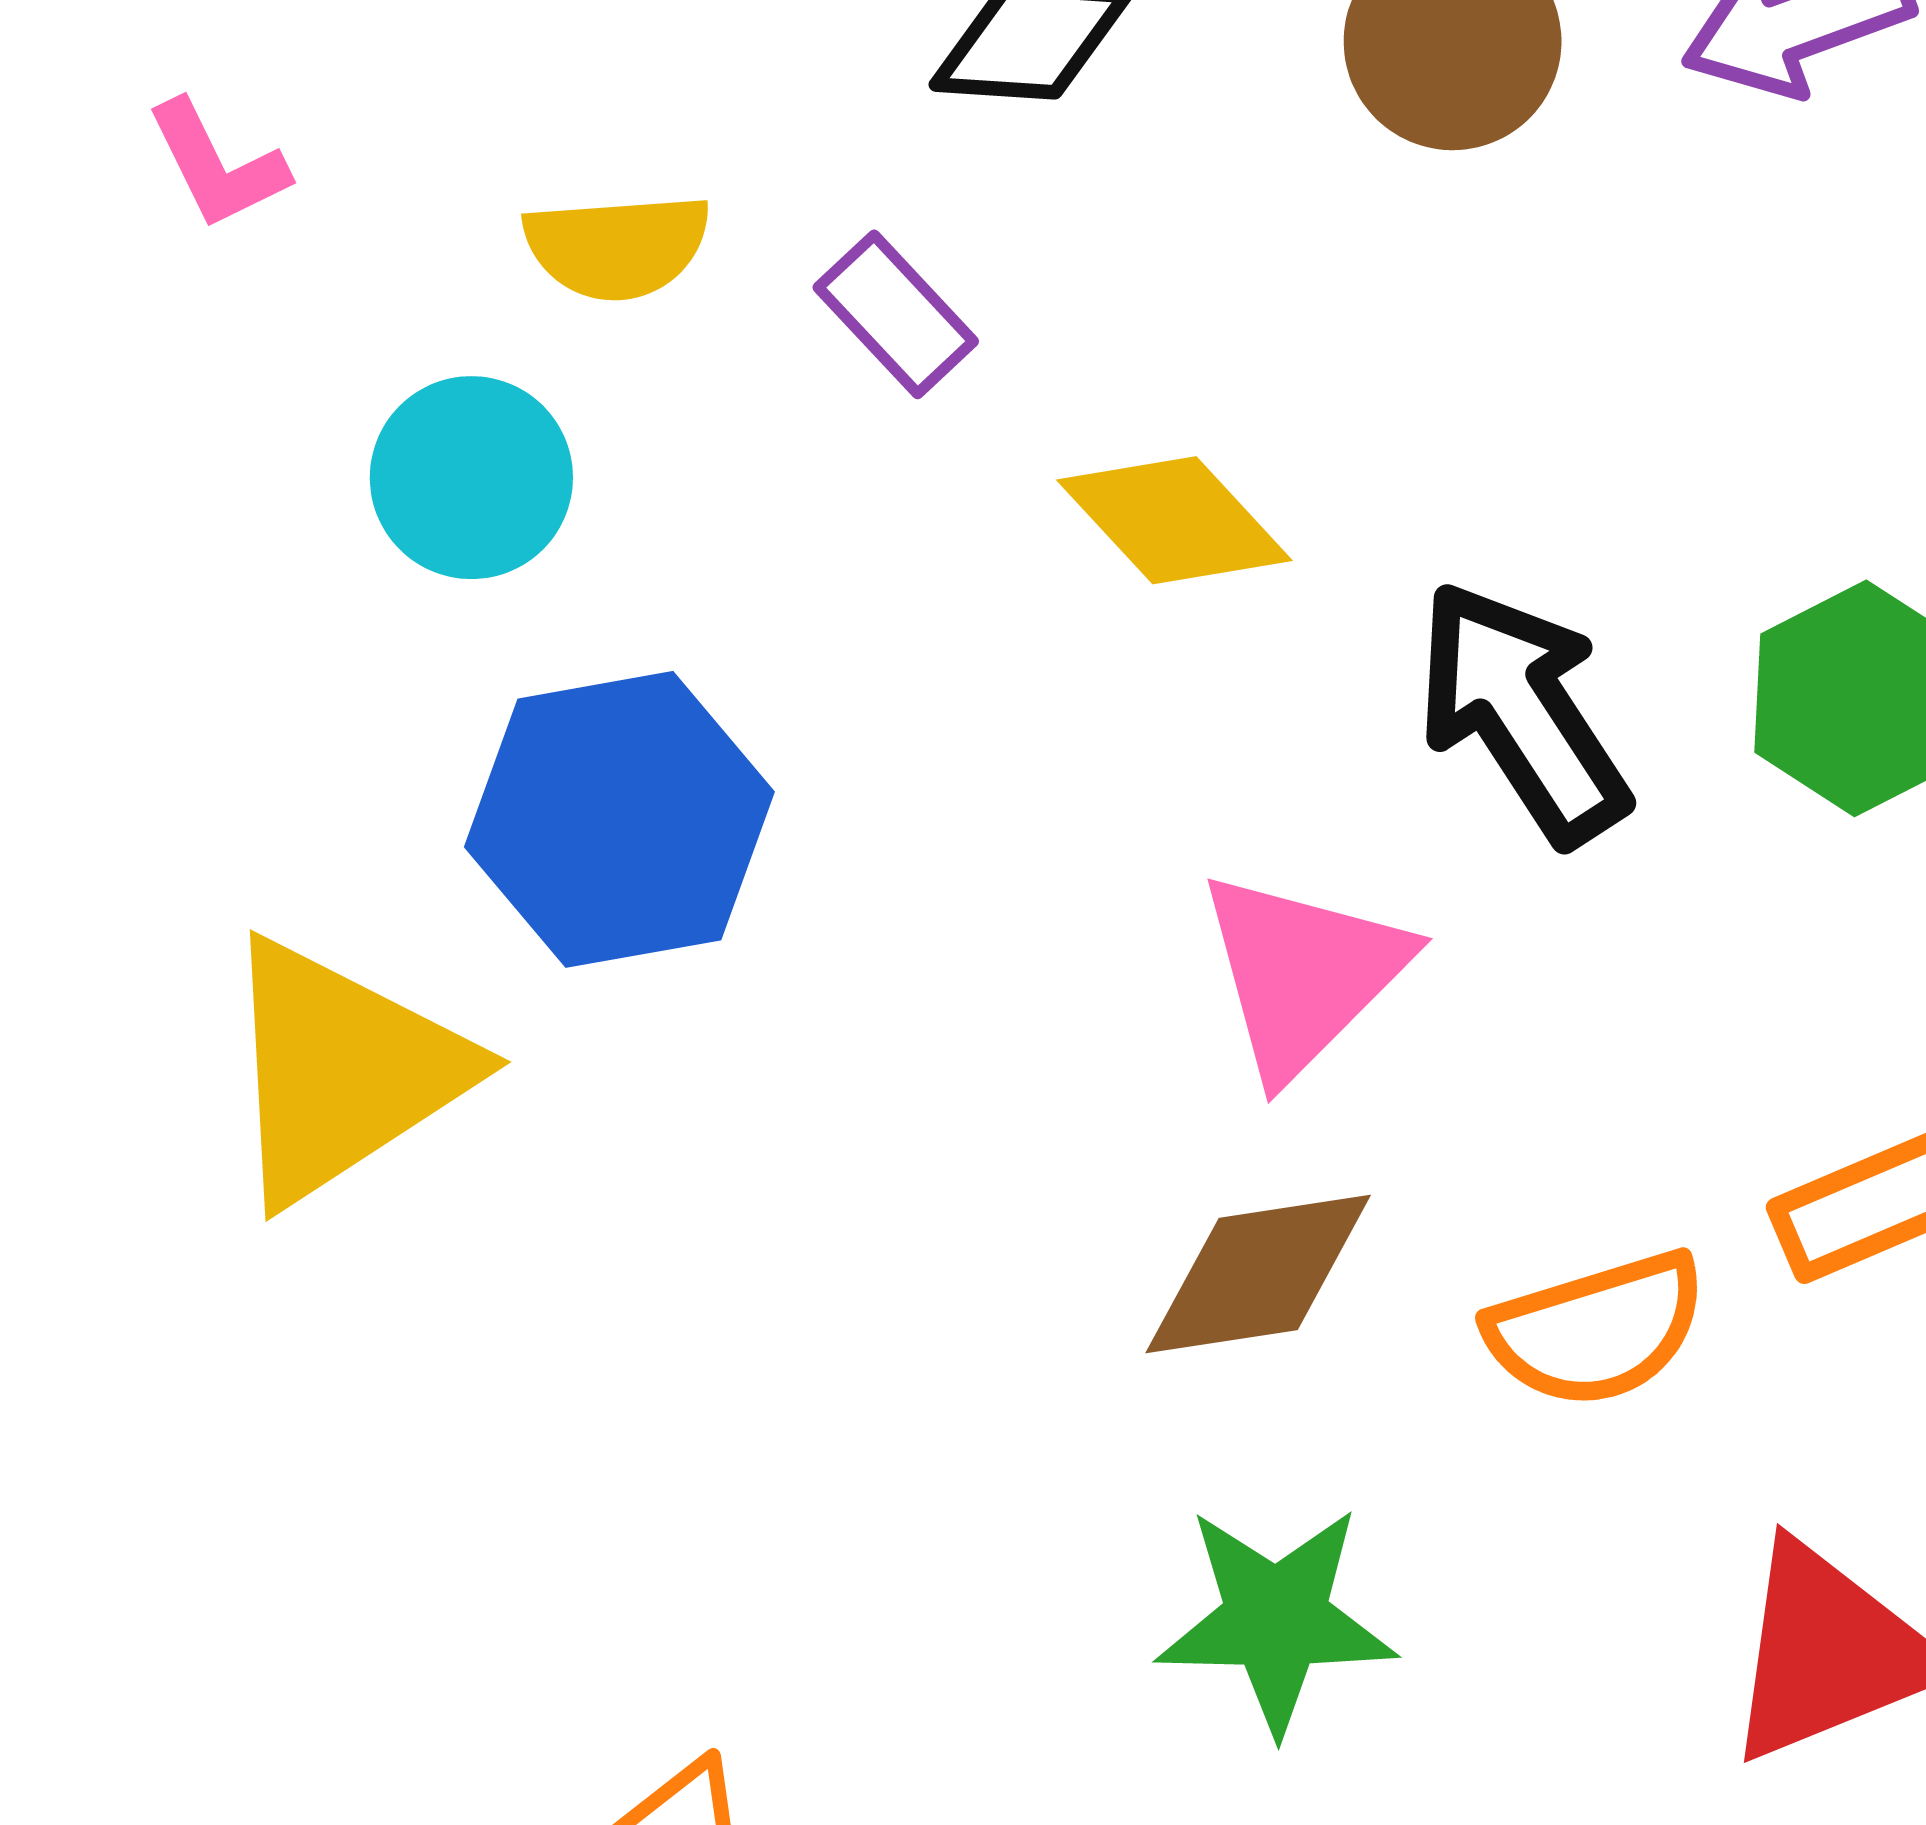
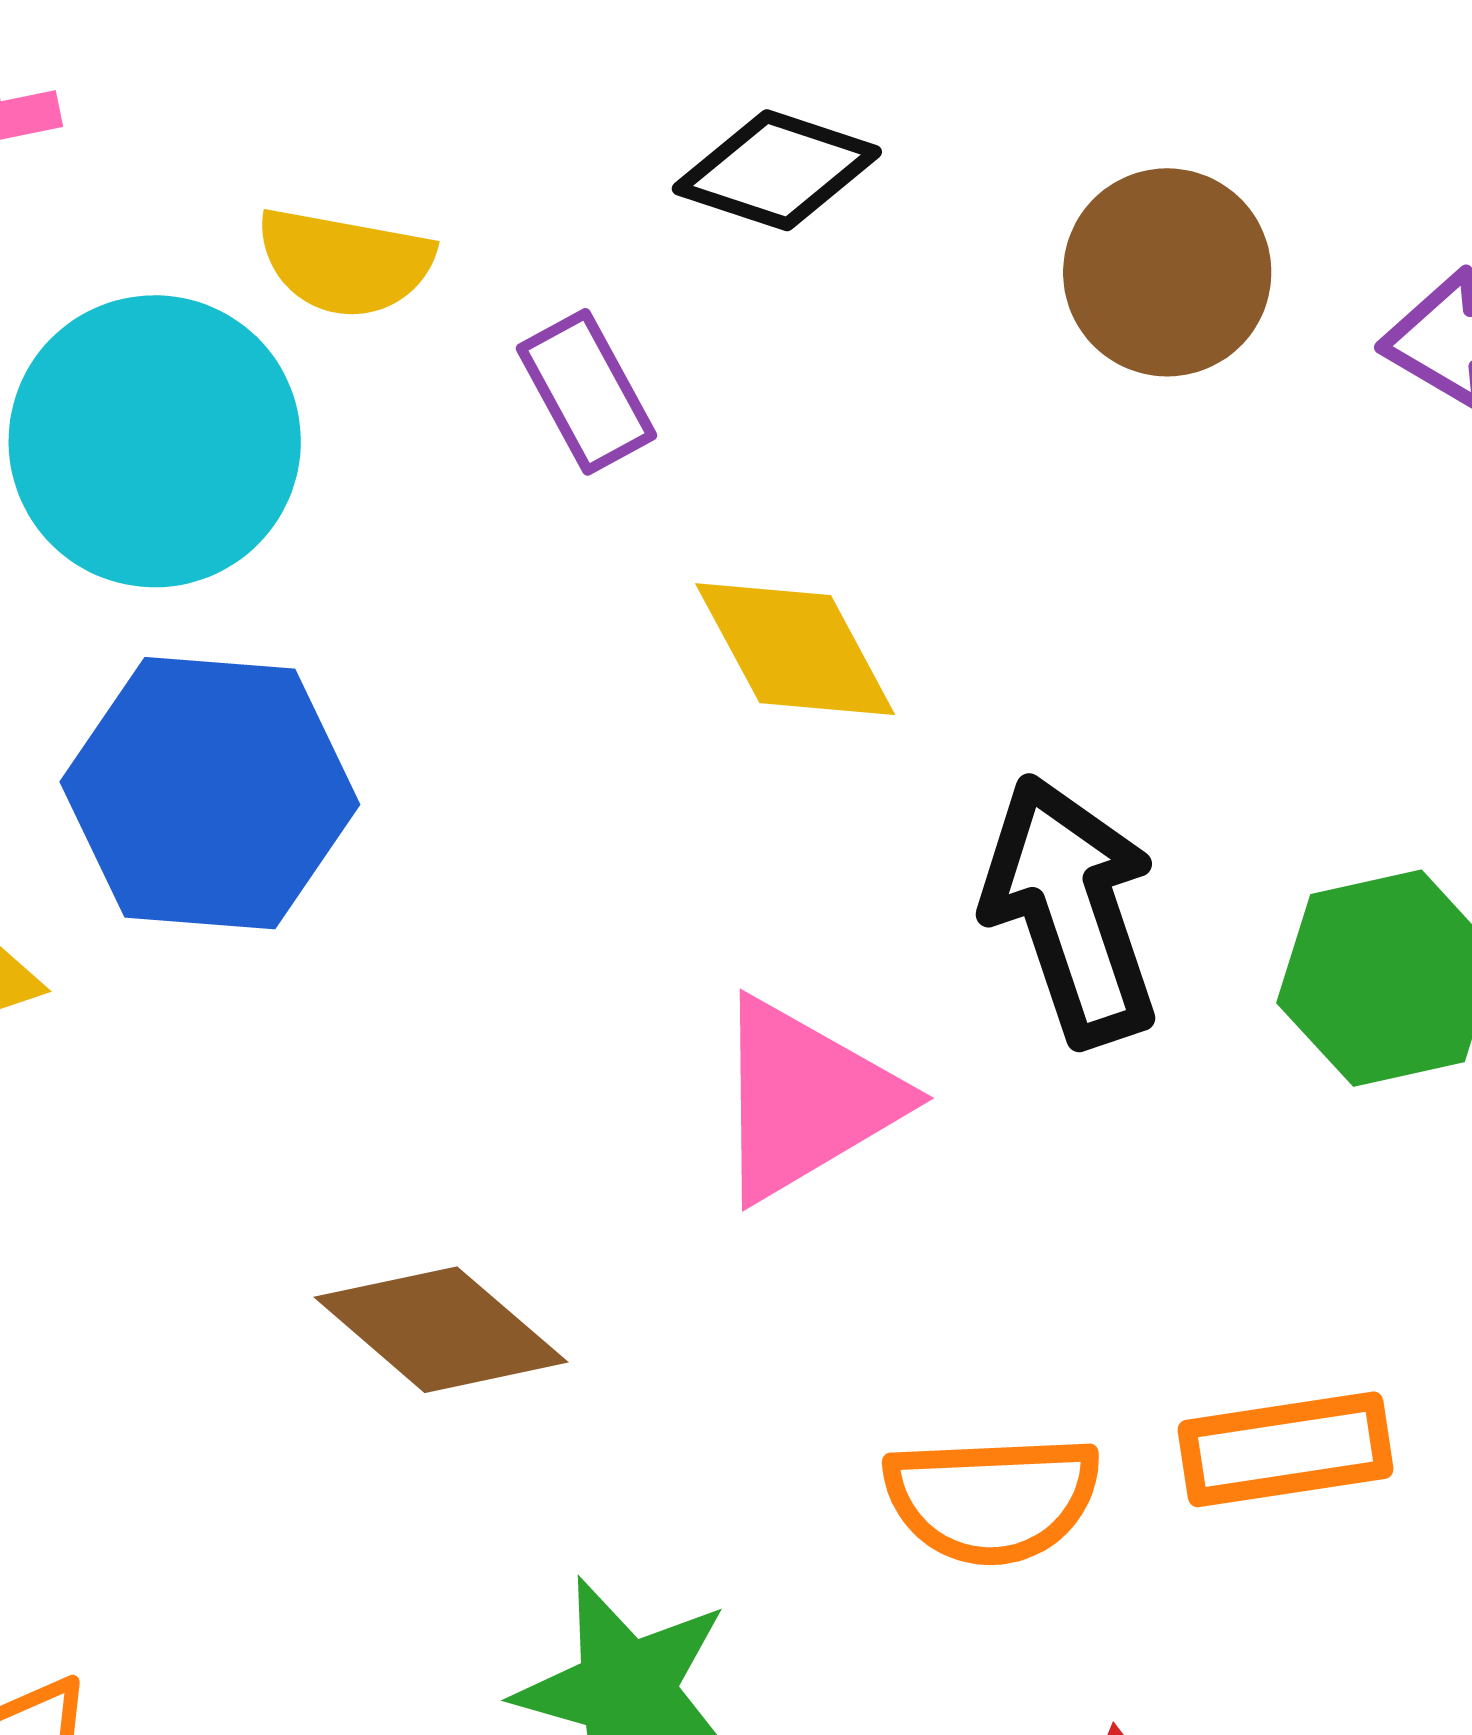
cyan circle: (471, 478) -> (155, 441), size x1.5
brown diamond: (1258, 1274) -> (441, 1330), moved, turned 35

